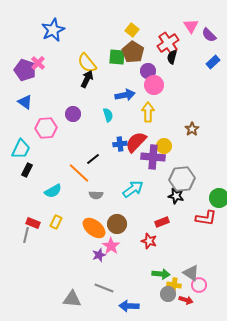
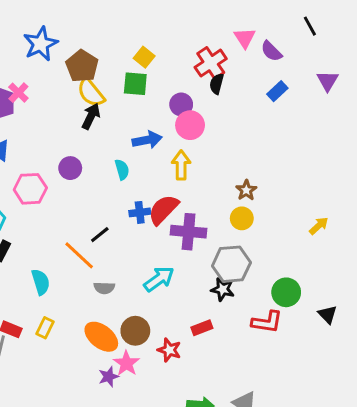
yellow square: (132, 30) -> (144, 57), moved
brown pentagon: (133, 52) -> (82, 66), moved
yellow circle: (164, 146) -> (242, 218), moved
cyan semicircle: (53, 191) -> (41, 282), turned -78
red star: (149, 241) -> (169, 350), moved

